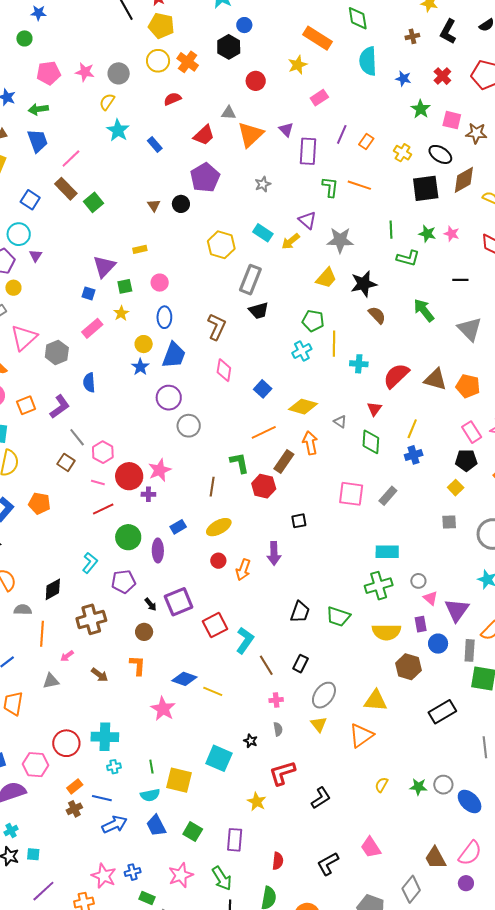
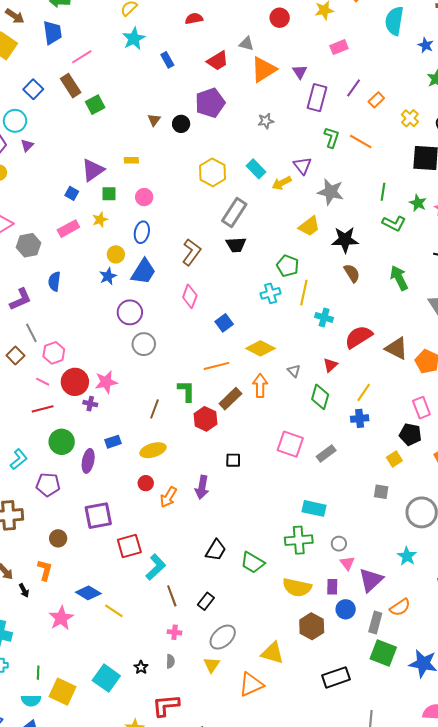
black arrow: (151, 604) -> (24, 590), moved

